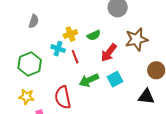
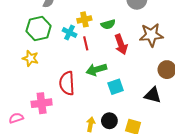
red arrow: (109, 53) -> (121, 44), turned -66
green hexagon: (30, 64) -> (39, 28), moved
cyan square: (115, 79) -> (116, 87), moved
yellow star: (26, 97) -> (30, 58), moved

